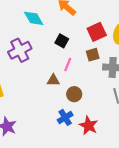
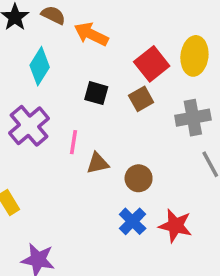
cyan diamond: (34, 18) -> (40, 66), turned 75
brown square: (93, 55) -> (141, 99), moved
pink line: (68, 65) -> (74, 142), moved

